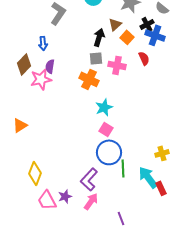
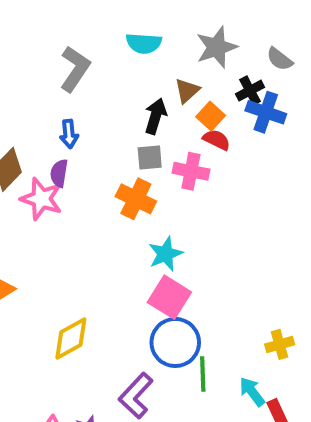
blue arrow: (43, 43) -> (69, 134), moved
red semicircle: (144, 58) -> (217, 140), moved, turned -40
pink star: (41, 79) -> (41, 199), turned 30
pink square: (106, 129) -> (169, 297), size x1.5
yellow diamond: (35, 173) -> (71, 339), moved, turned 40
cyan arrow: (148, 177) -> (252, 392), size x0.7

